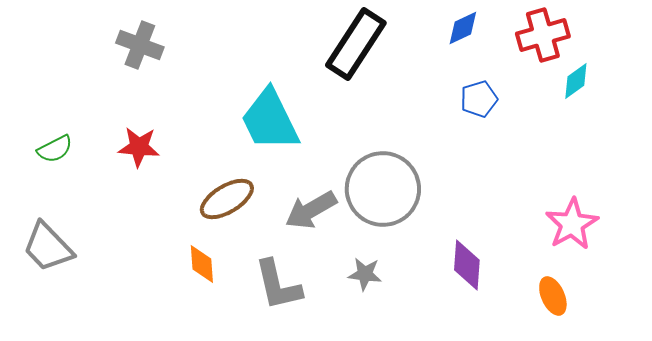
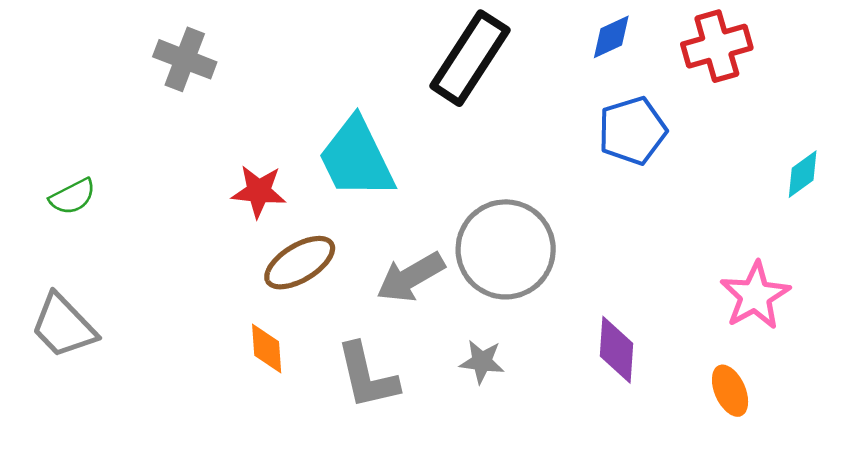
cyan diamond: (576, 81) -> (803, 174), moved
blue pentagon: (479, 99) -> (632, 131), size x1.4
red star: (139, 147) -> (259, 191), moved

